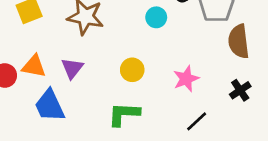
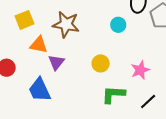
orange triangle: (34, 66) -> (39, 45), moved
green L-shape: (124, 114) -> (113, 94), moved

